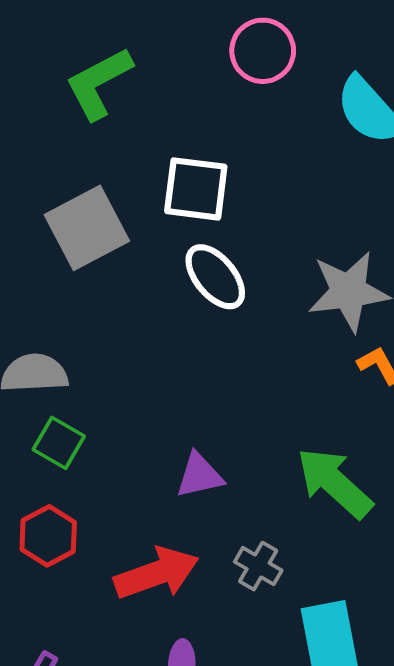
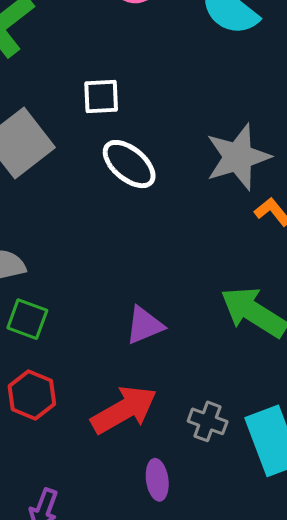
white square: (196, 189) -> (101, 96), size x0.7
gray cross: (258, 566) -> (208, 421), moved

